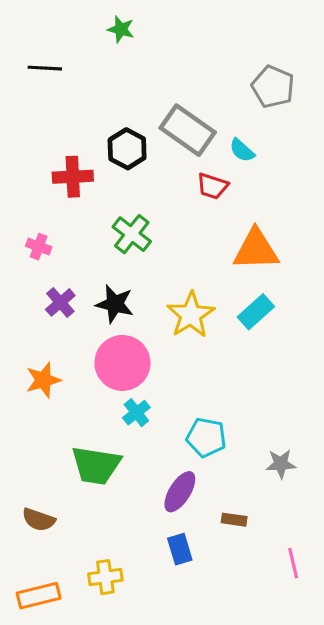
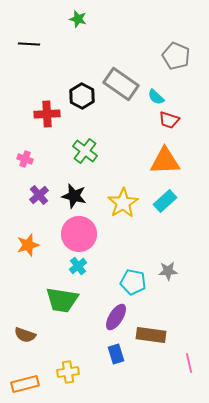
red trapezoid: (212, 186) -> (169, 120), moved
cyan cross: (136, 413) -> (78, 266), moved
gray star: (281, 464) -> (168, 271), moved
brown rectangle: (234, 520) -> (151, 335), size x1.8

